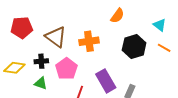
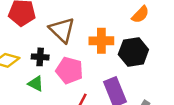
black hexagon: (134, 46) -> (133, 52), moved
pink pentagon: (66, 69) -> (69, 70), turned -30

